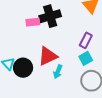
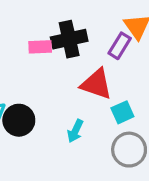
purple rectangle: (86, 40) -> (120, 46), moved
red triangle: (48, 56) -> (96, 84), moved, turned 40

